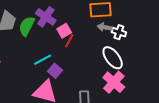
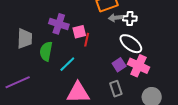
green semicircle: (27, 26) -> (46, 51), moved
pink square: (64, 31) -> (79, 32), turned 32
purple square: (55, 71) -> (119, 65), moved, turned 32

